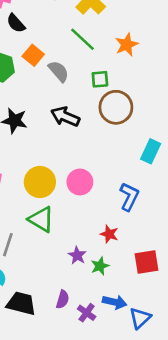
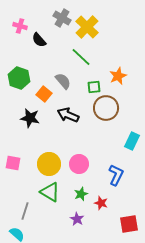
black semicircle: (16, 23) -> (39, 40), moved
orange star: (127, 45) -> (118, 76), moved
orange square: (33, 55) -> (44, 94), moved
green star: (100, 266) -> (81, 194), moved

